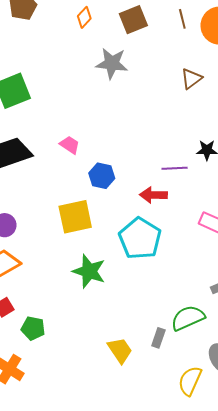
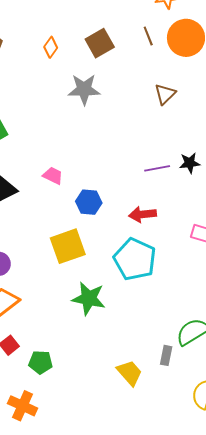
purple line: (175, 168) -> (157, 168), moved

